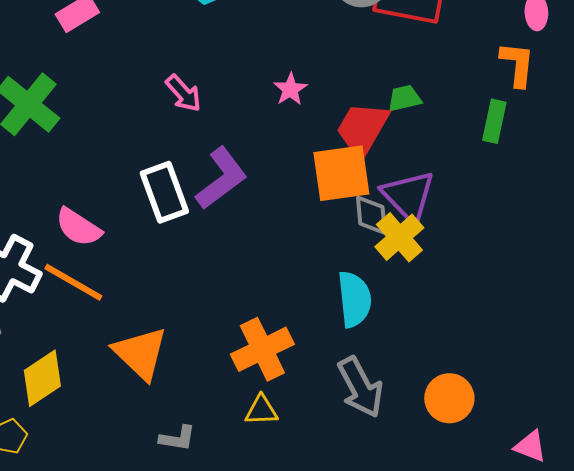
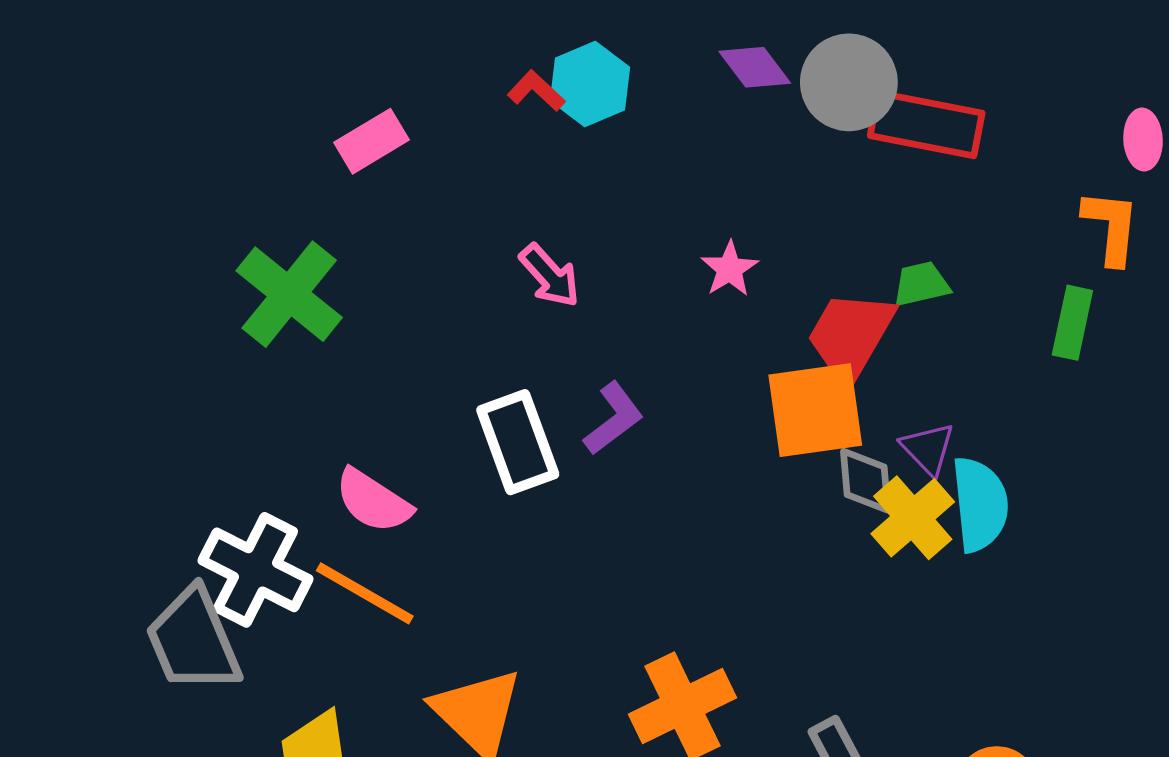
purple L-shape: (221, 178) -> (614, 419), size x0.7
purple triangle: (408, 196) -> (928, 449), size x0.6
cyan semicircle: (354, 299) -> (980, 504), moved

